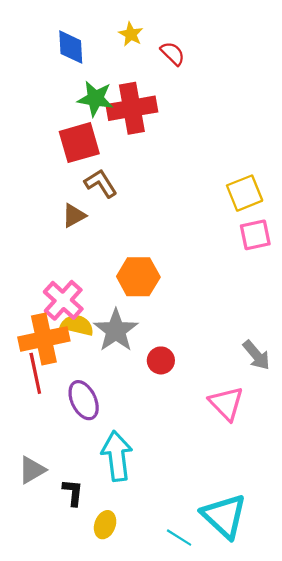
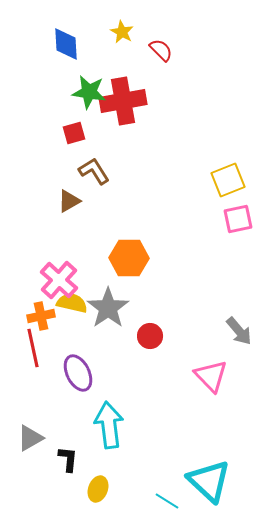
red square: (79, 143) -> (74, 133), size x0.6
orange cross: (44, 339) -> (41, 316), size x0.6

